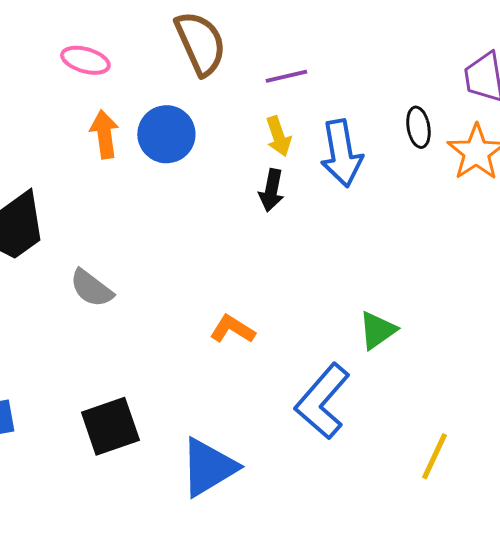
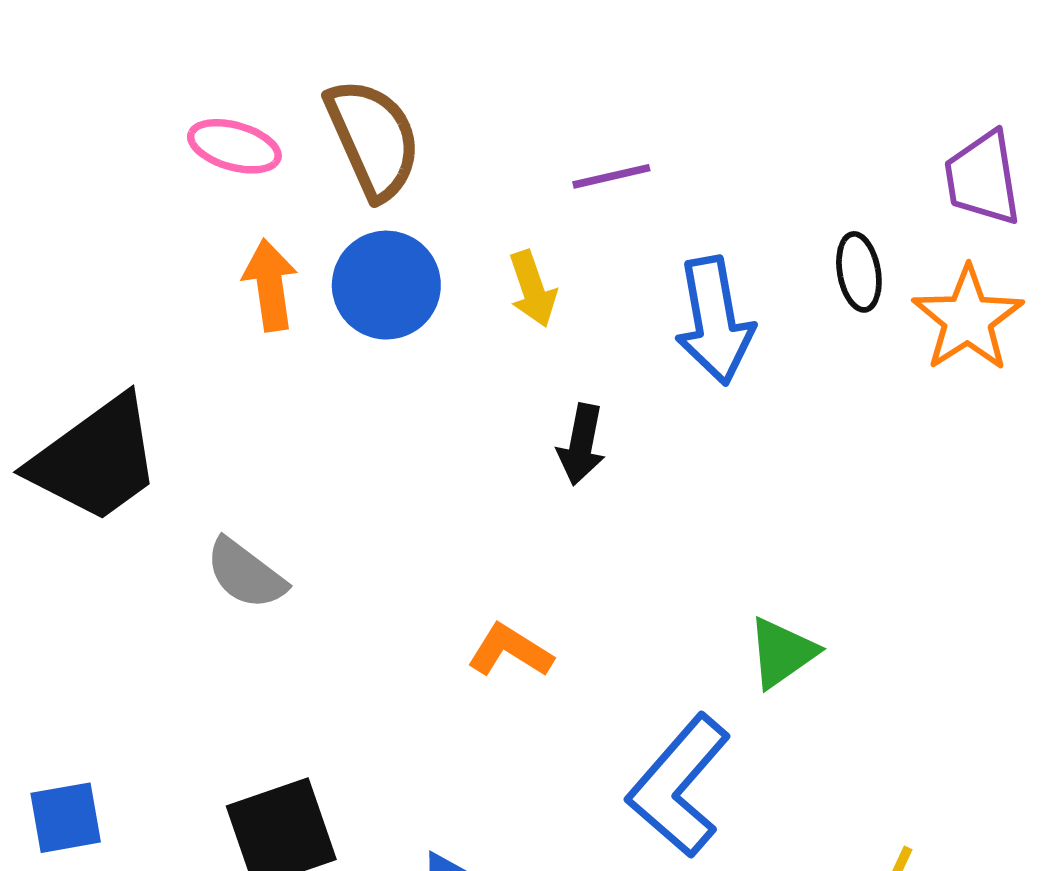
brown semicircle: (200, 43) -> (373, 139), moved
yellow arrow: (278, 136) -> (533, 289), moved
black arrow: (271, 190) -> (581, 444), moved

